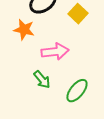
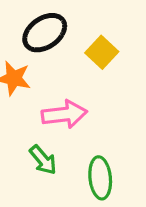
green ellipse: (77, 91) -> (100, 178), turned -45

